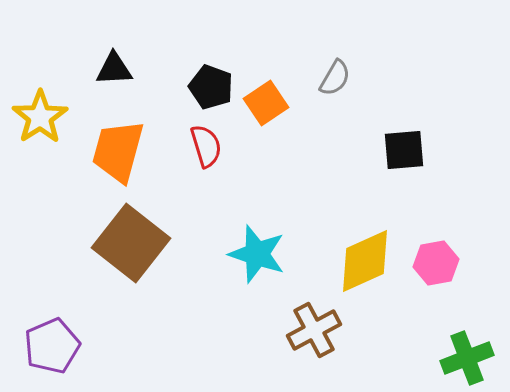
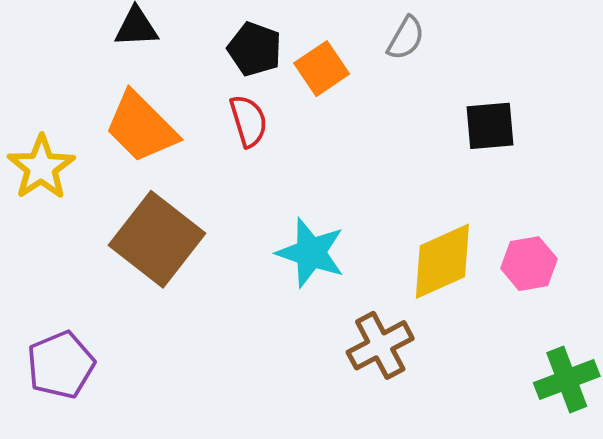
yellow star: (40, 117) -> (41, 167), moved
orange trapezoid: (118, 151) -> (141, 127), turned -60

